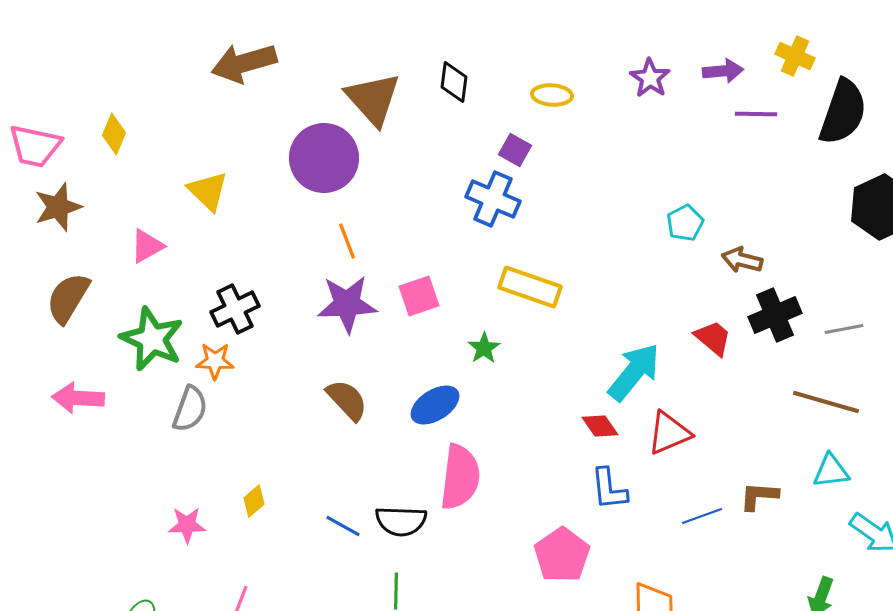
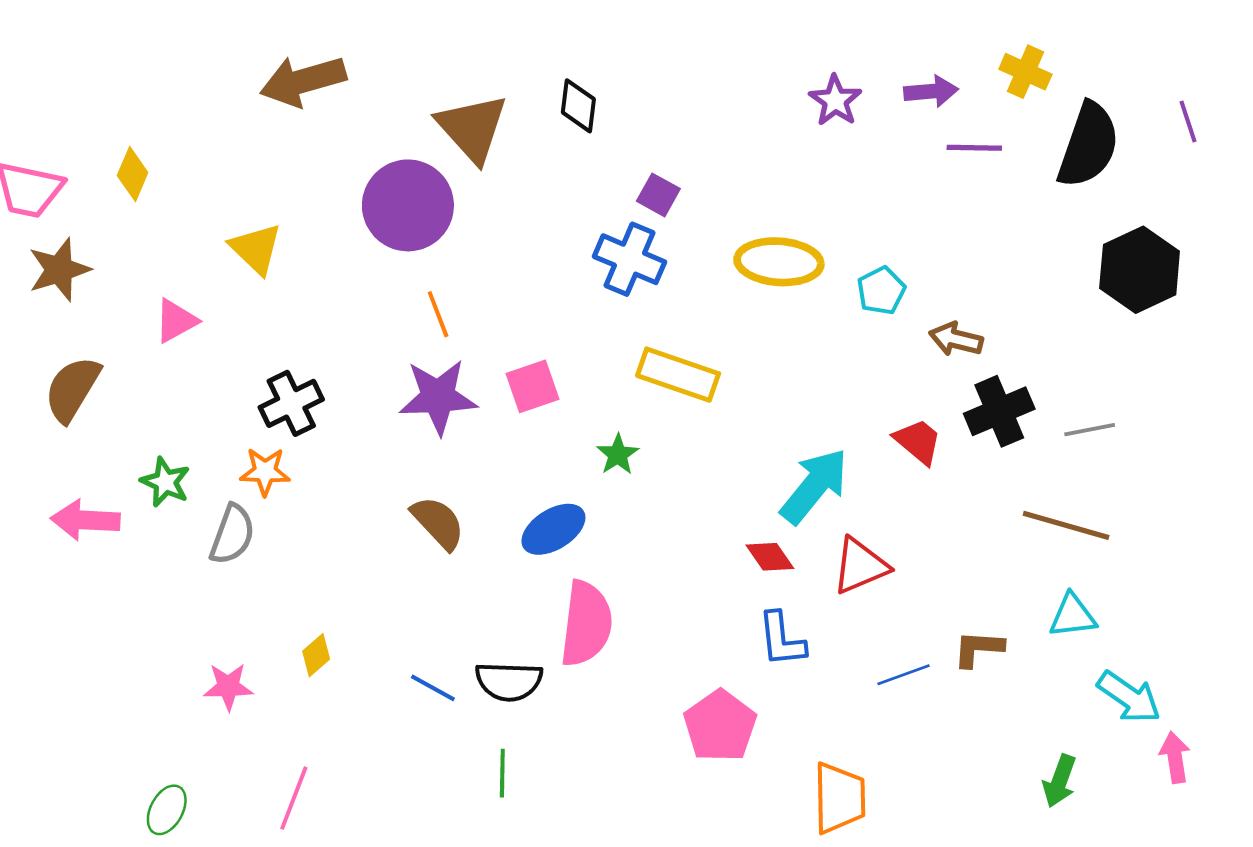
yellow ellipse: (552, 95) -> (779, 262), moved, size x1.6
green star: (152, 339) -> (165, 482), moved, size x0.6

